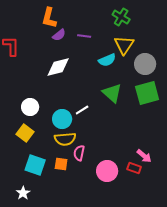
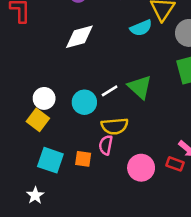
green triangle: (112, 93) -> (140, 87), moved
white circle: (30, 107) -> (44, 98), moved
yellow semicircle: (65, 139) -> (115, 126), moved

